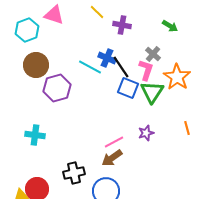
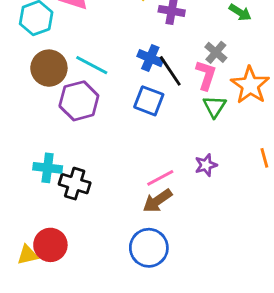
cyan line: (90, 67) -> (92, 65), moved
blue square: (128, 88) -> (149, 101), moved
green triangle: (152, 92) -> (214, 107), size x0.7
black cross: (74, 173) -> (75, 184), moved, turned 30

